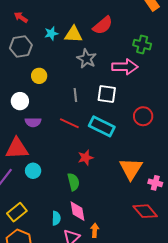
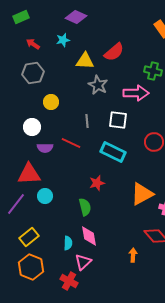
cyan star: (51, 33) -> (63, 40), moved
red line: (69, 123) -> (71, 143), moved
orange triangle: (131, 169) -> (142, 194), turned 30
orange arrow: (95, 230) -> (133, 255), moved

